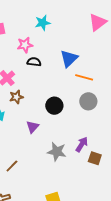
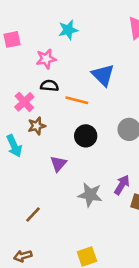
blue triangle: (69, 59) -> (103, 75), turned -30
black semicircle: (34, 62) -> (49, 86), moved
orange line: (84, 77) -> (77, 100), moved

